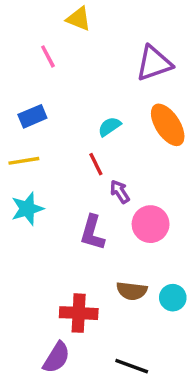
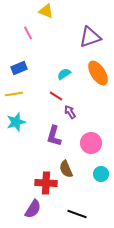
red line: (96, 164) -> (56, 96), turned -32
pink circle: (151, 224) -> (91, 143), moved
brown semicircle: (132, 291) -> (66, 169), moved, turned 60

